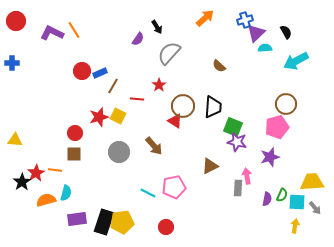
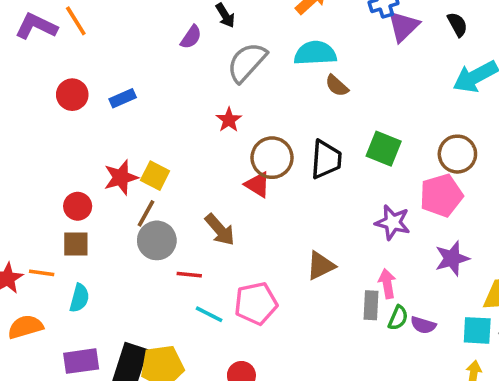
cyan semicircle: (265, 48) -> (315, 53), moved, size x1.6
red circle: (82, 71) -> (72, 95), moved
brown line: (113, 86) -> (146, 213), moved
red line: (137, 99) -> (189, 275), moved
green square: (233, 127) -> (384, 149), moved
purple star: (237, 142) -> (393, 222), moved
purple star: (270, 157) -> (452, 258), moved
cyan semicircle: (66, 193) -> (79, 298), moved
green semicircle: (282, 195) -> (398, 318), moved
purple semicircle: (267, 199) -> (423, 325), turned 96

